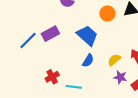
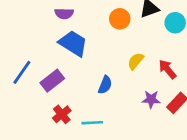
purple rectangle: (50, 34) -> (52, 81), moved
blue trapezoid: (87, 35) -> (73, 43), moved
yellow semicircle: (114, 60) -> (136, 61), moved

